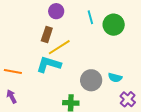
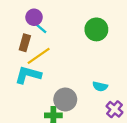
cyan line: (90, 17) -> (40, 28), moved, turned -32
gray circle: (91, 80) -> (65, 99), moved

